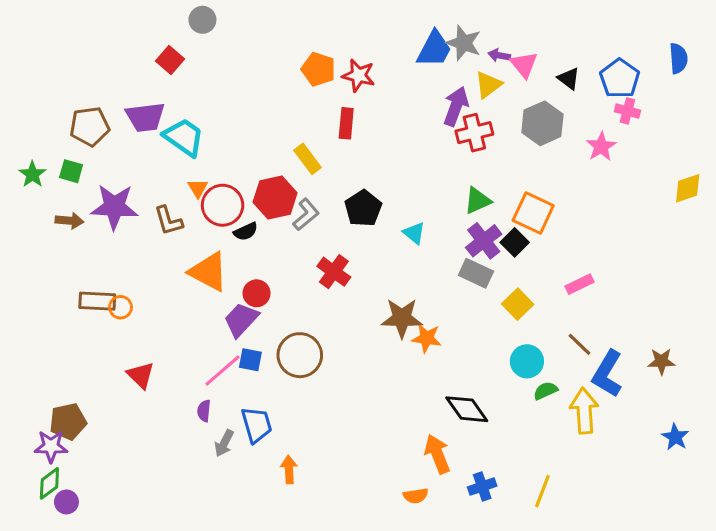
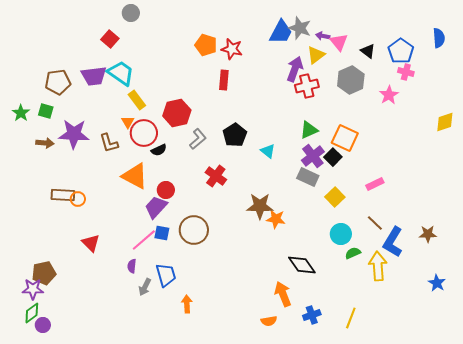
cyan trapezoid: (184, 137) -> (121, 73), moved
yellow rectangle: (308, 159) -> (137, 100), moved
red hexagon: (275, 198) -> (177, 113), moved

